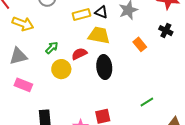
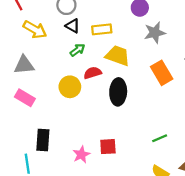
black triangle: (101, 12) -> (73, 26), moved
orange rectangle: (140, 44) -> (162, 73), size x1.5
green arrow: (52, 48) -> (77, 50), moved

